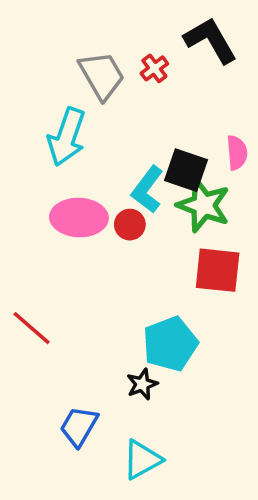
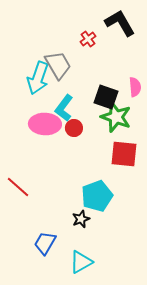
gray trapezoid: (102, 75) -> (58, 65), moved
cyan L-shape: (147, 189) -> (64, 108), moved

